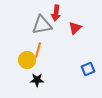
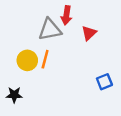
yellow circle: (27, 60) -> (27, 60), moved
black star: (37, 80) -> (14, 95), moved

